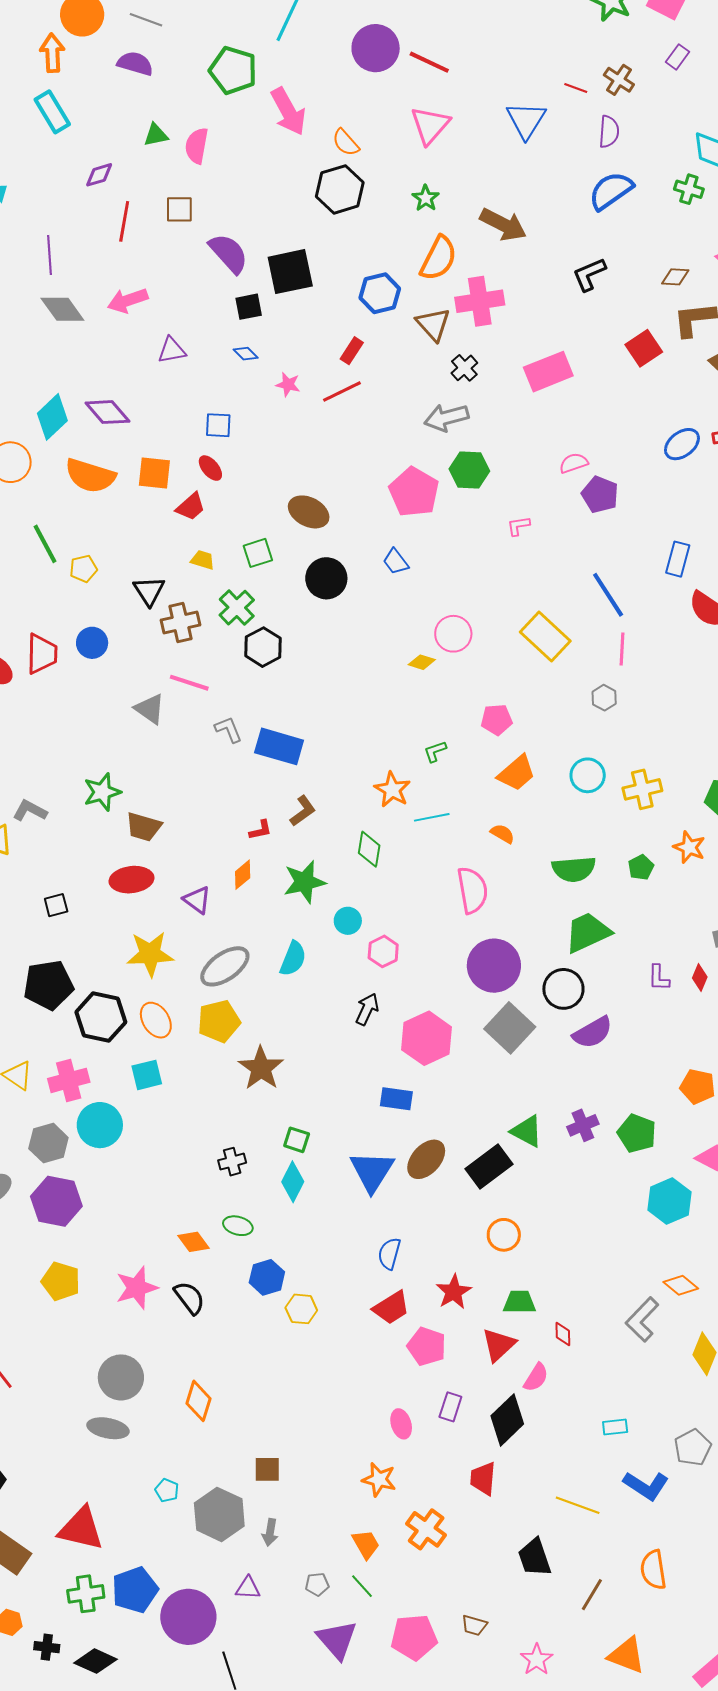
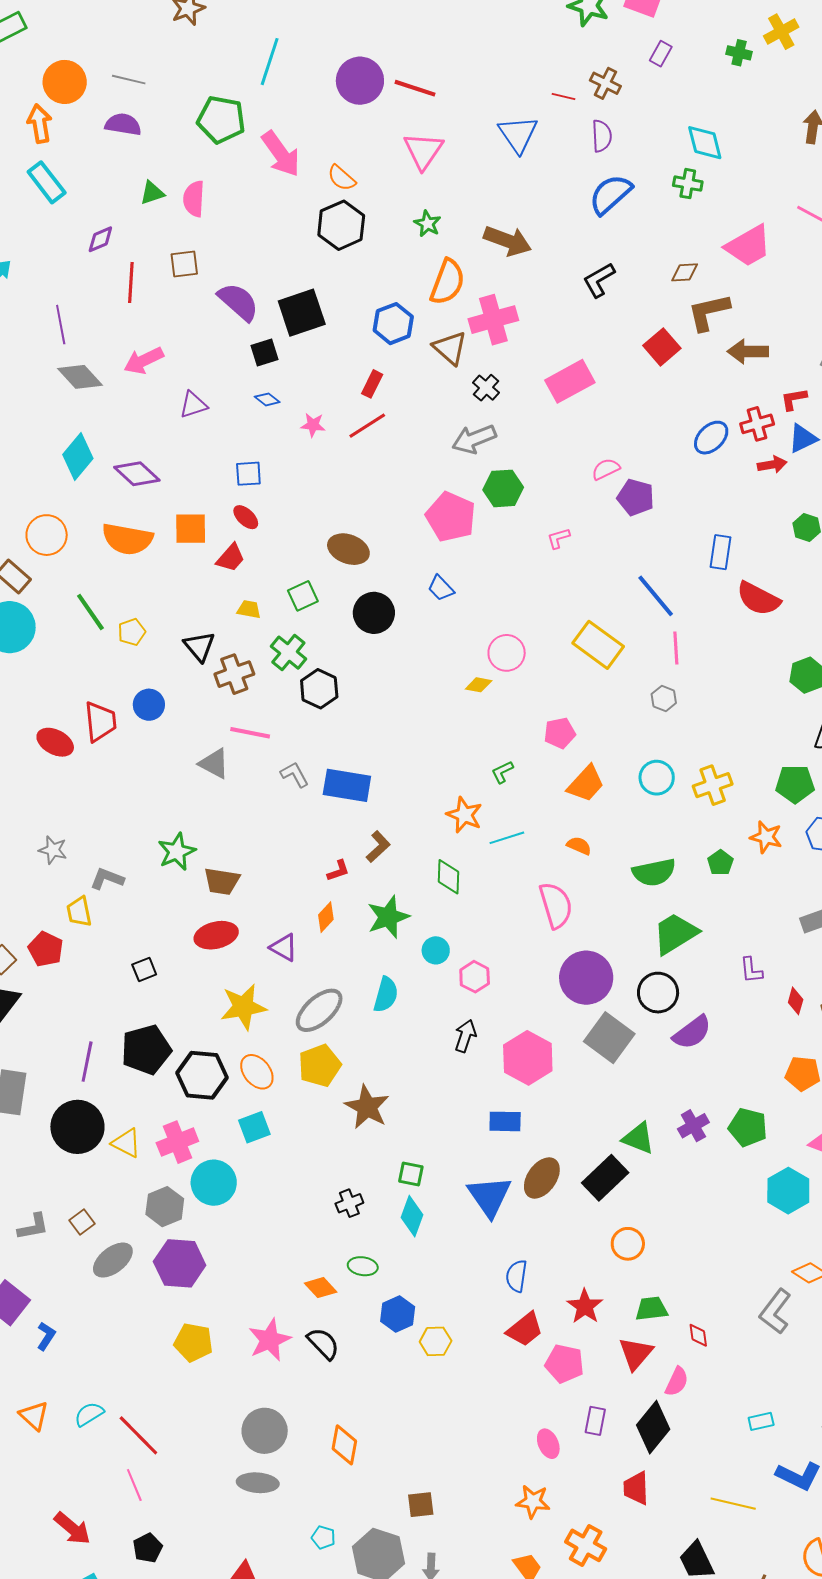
cyan diamond: (52, 417) -> (78, 457), moved
red diamond: (700, 978) -> (796, 1001), moved

